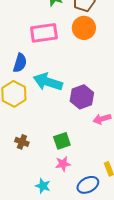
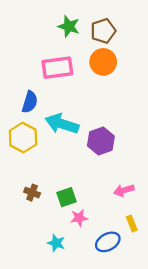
pink arrow: (102, 119) -> (124, 190), moved
green square: (62, 141) -> (66, 197), moved

